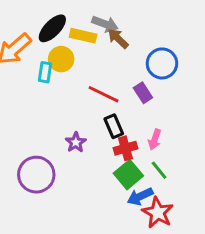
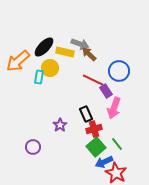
red line: (104, 94) -> (93, 80), moved
pink arrow: (155, 139) -> (114, 108), moved, size x1.5
purple circle: (36, 175) -> (33, 147), size x0.6

